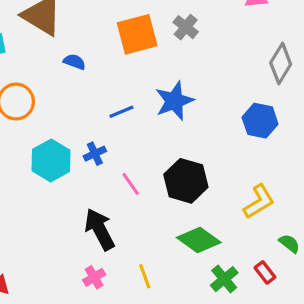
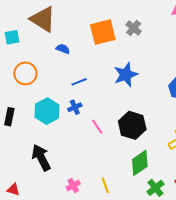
blue line: (121, 112) -> (79, 82), moved
black arrow: (100, 229) -> (41, 158), moved
green diamond: (199, 240) -> (140, 163), turned -72

